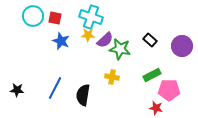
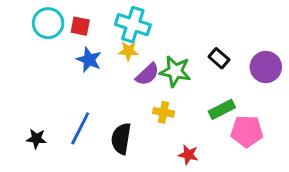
purple semicircle: (105, 40) -> (147, 74), moved
black star: (17, 90) -> (36, 139), moved
red star: (156, 108) -> (188, 155), moved

